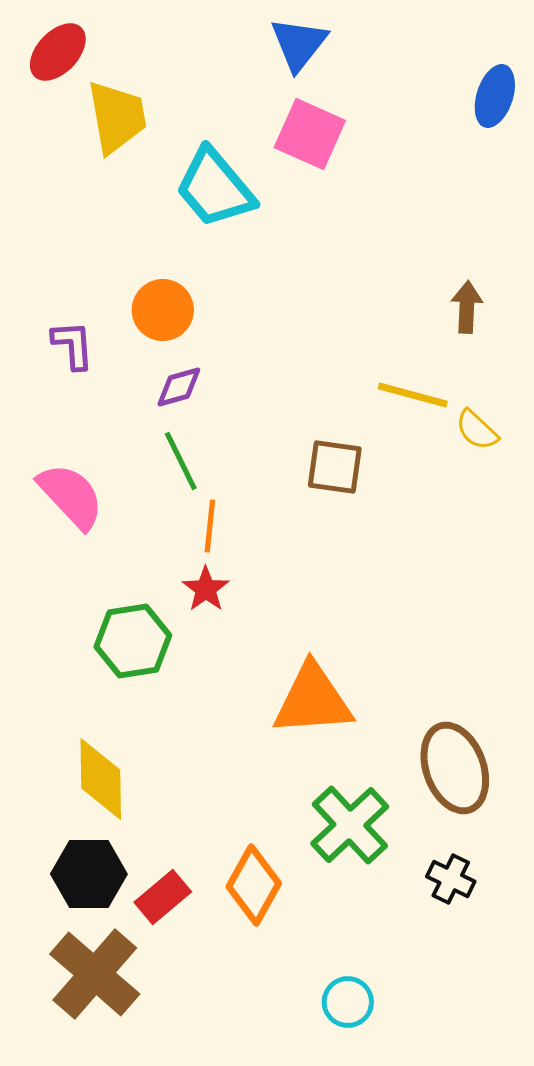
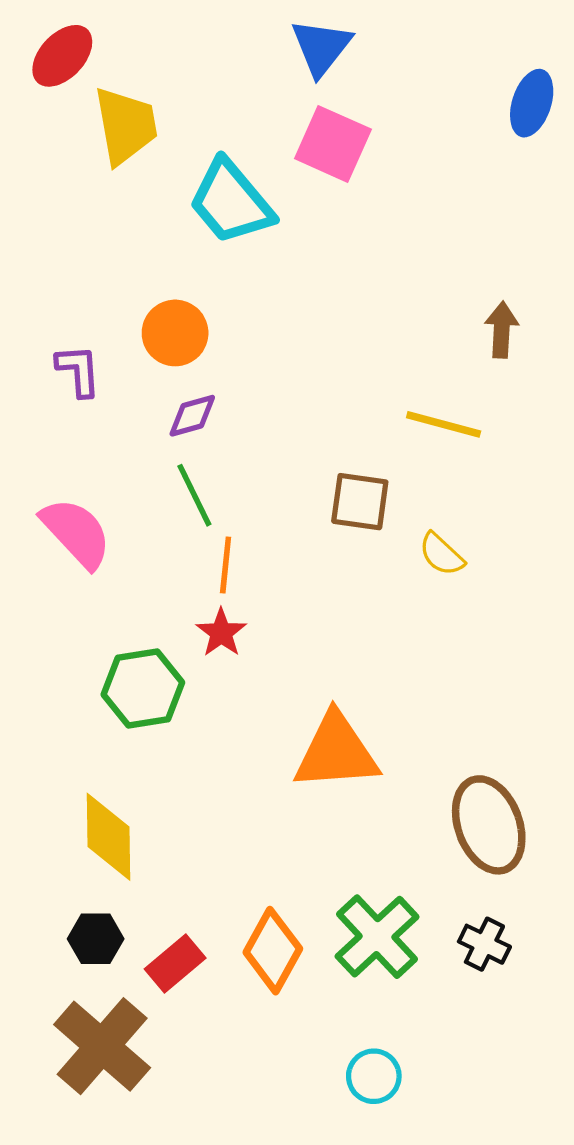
yellow semicircle: (477, 430) -> (441, 554), moved
green cross: (350, 825) -> (377, 937), moved
black hexagon: (89, 874) -> (96, 939), size x0.7

